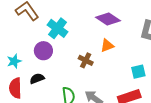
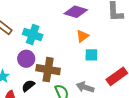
brown cross: (86, 60) -> (48, 70), moved, size x1.6
cyan square: (138, 72) -> (91, 55), moved, turned 32

